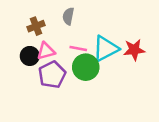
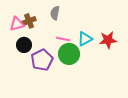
cyan triangle: (106, 49) -> (85, 39), size x0.7
pink triangle: (46, 51) -> (17, 24), moved

